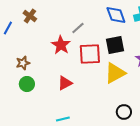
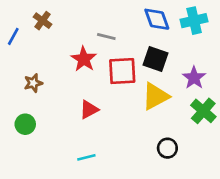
gray line: (78, 28) -> (106, 36), turned 56
black square: (115, 45) -> (155, 59), turned 30
green circle: (27, 84) -> (25, 124), moved

